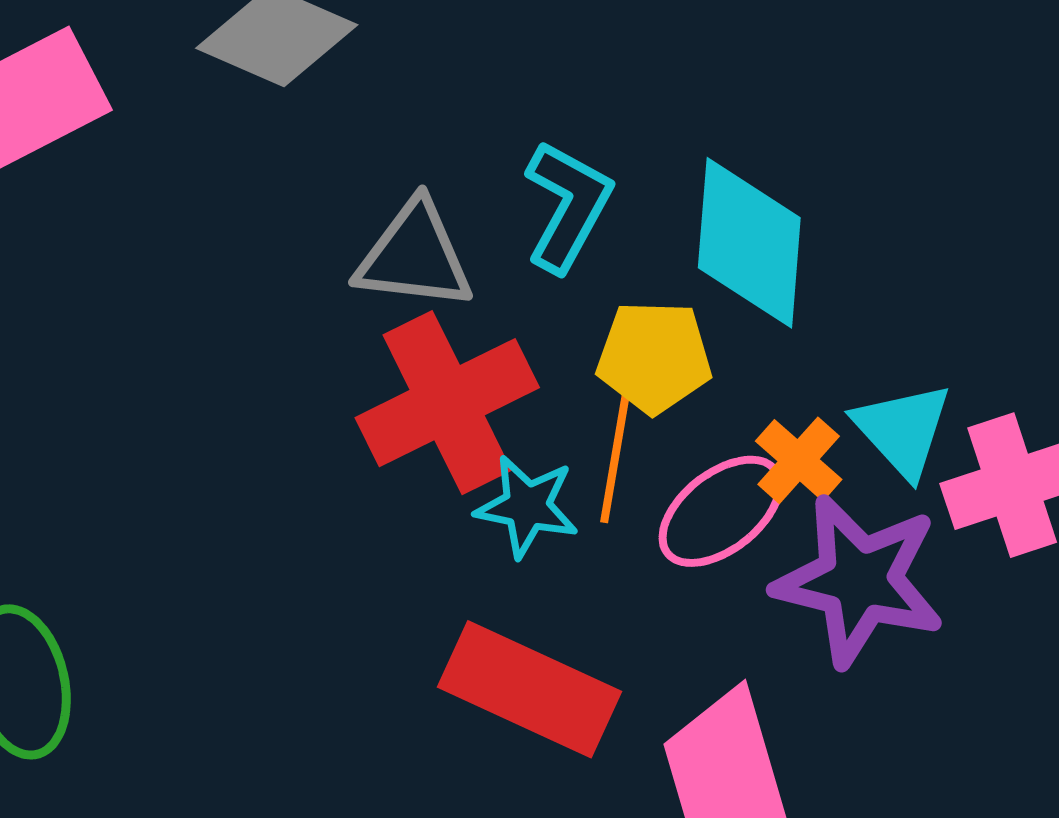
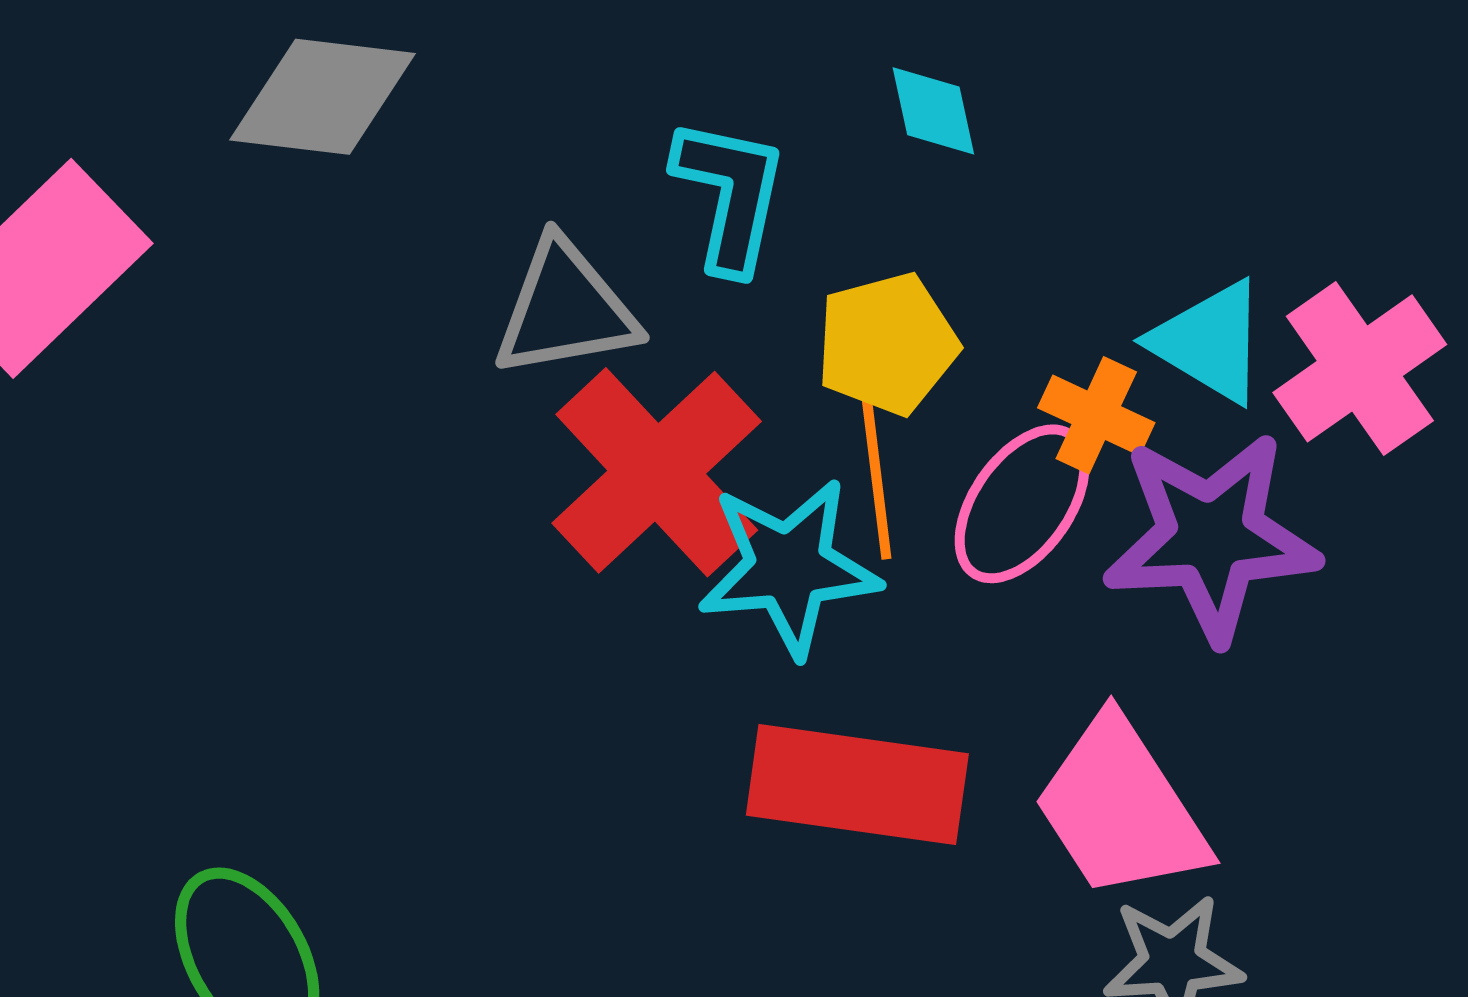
cyan diamond: (749, 243) -> (933, 111), moved, size x0.5
cyan star: (527, 506) -> (789, 567), size x1.4

